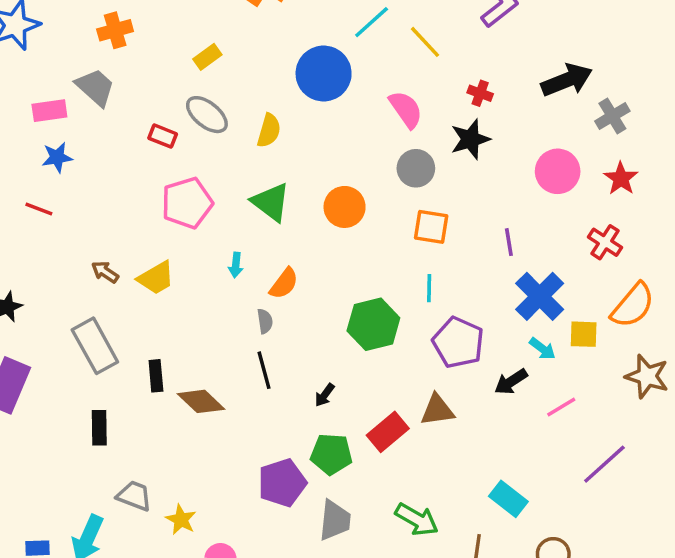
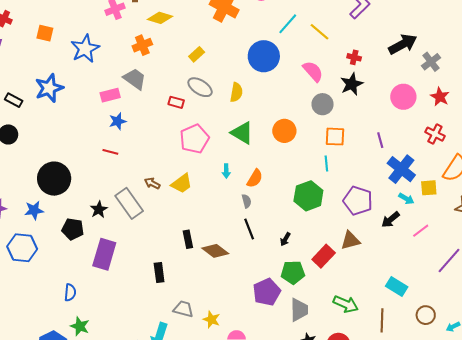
cyan line: (429, 288) -> (326, 163), moved
gray rectangle: (95, 346) -> (129, 203), moved

